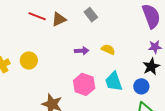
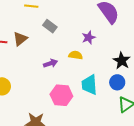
purple star: (155, 47) -> (89, 37), moved
cyan trapezoid: (114, 82) -> (89, 85), turned 30

